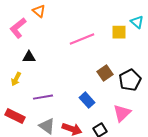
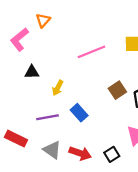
orange triangle: (39, 11) -> (43, 20), turned 32
yellow arrow: (16, 79) -> (58, 88), moved
blue rectangle: (87, 100) -> (79, 113), moved

